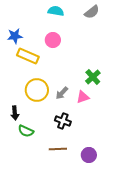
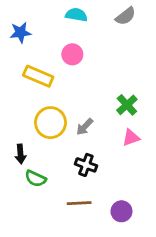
blue star: (15, 36) -> (20, 33), moved
pink triangle: (83, 97) -> (131, 138), moved

